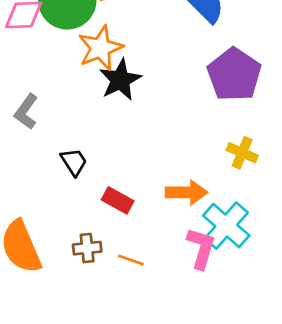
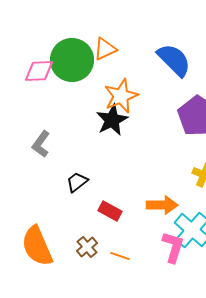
orange star: (100, 48) -> (121, 96), moved
black trapezoid: (74, 162) -> (77, 182), turned -95
brown cross: (87, 248) -> (87, 247), turned -35

